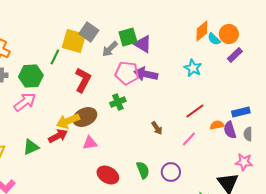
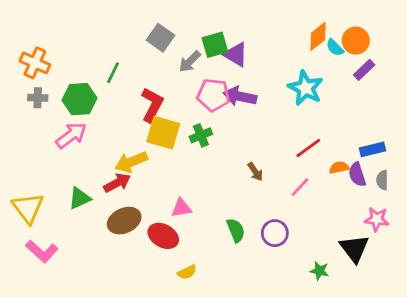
yellow square: (74, 41) -> (163, 133), moved
cyan star: (193, 68) -> (306, 88), size x1.4
brown ellipse: (85, 117) -> (124, 221), moved
pink triangle: (90, 143) -> (181, 208), moved
red ellipse: (108, 175) -> (163, 236), moved

